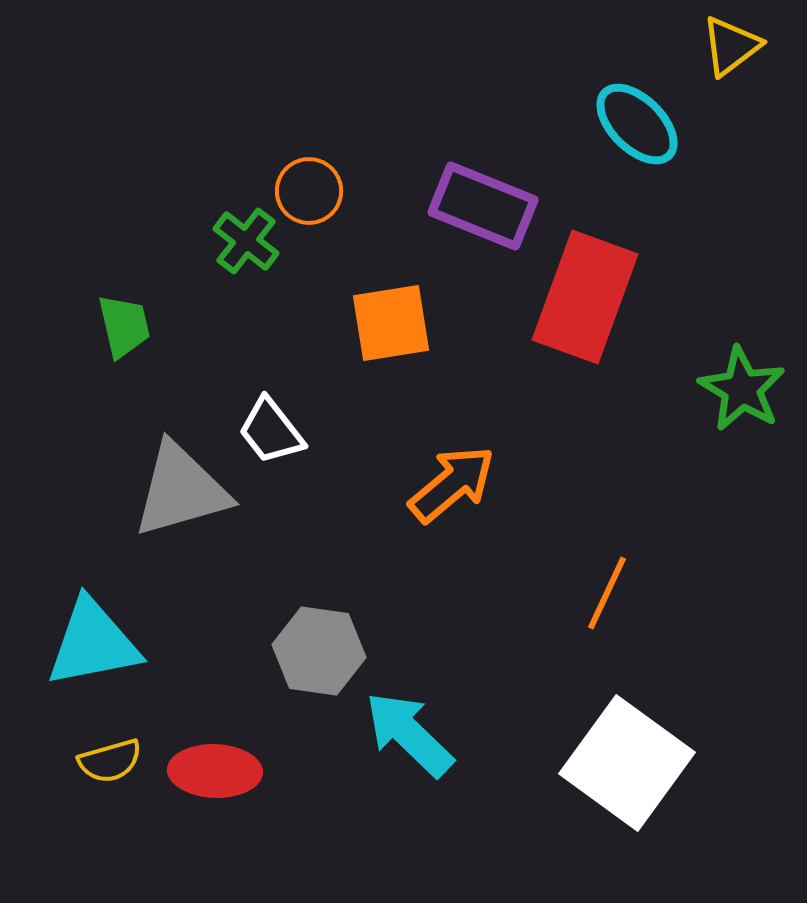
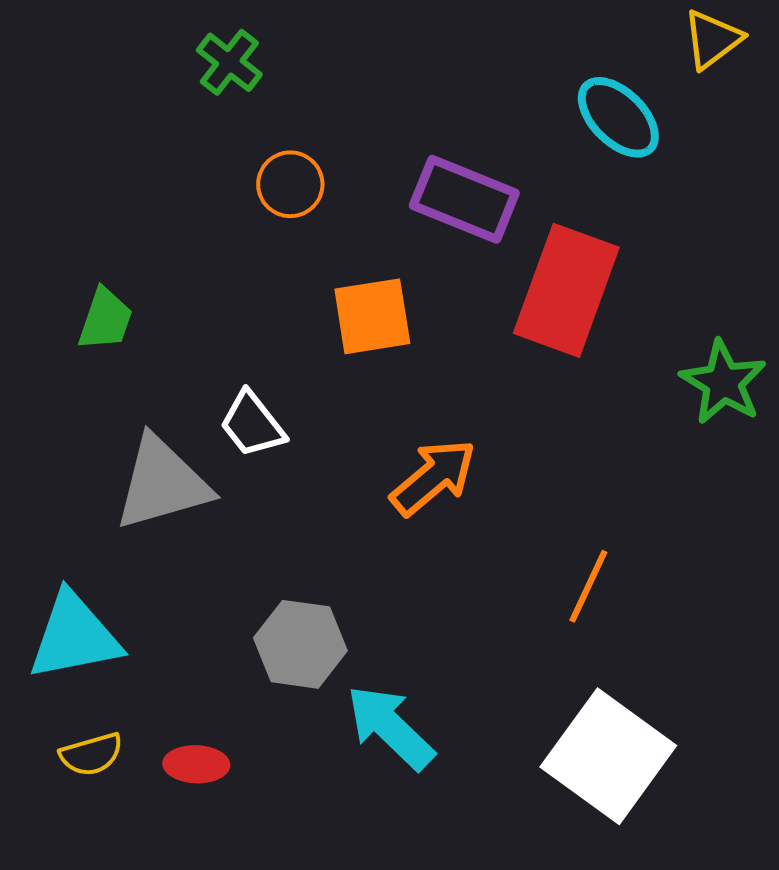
green cross: (246, 241) -> (229, 62), moved
green trapezoid: (124, 326) -> (105, 319), turned 32
red ellipse: (215, 771) -> (196, 764), size x0.7

